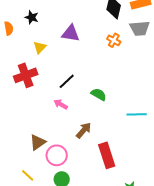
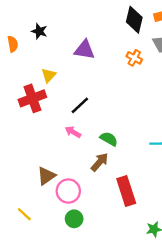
yellow triangle: (40, 47) -> (49, 75), moved
green semicircle: (99, 94) -> (109, 139), moved
yellow line: (28, 175) -> (24, 214), moved

